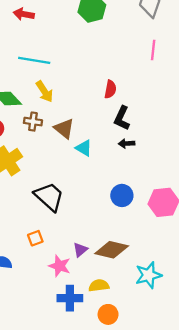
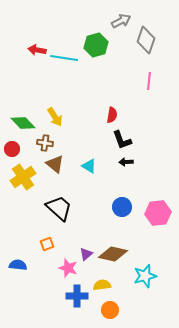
cyan line: (34, 60) -> (64, 58), moved
black L-shape: (122, 118) -> (122, 140), turned -45
brown triangle: (64, 129) -> (55, 164), moved

